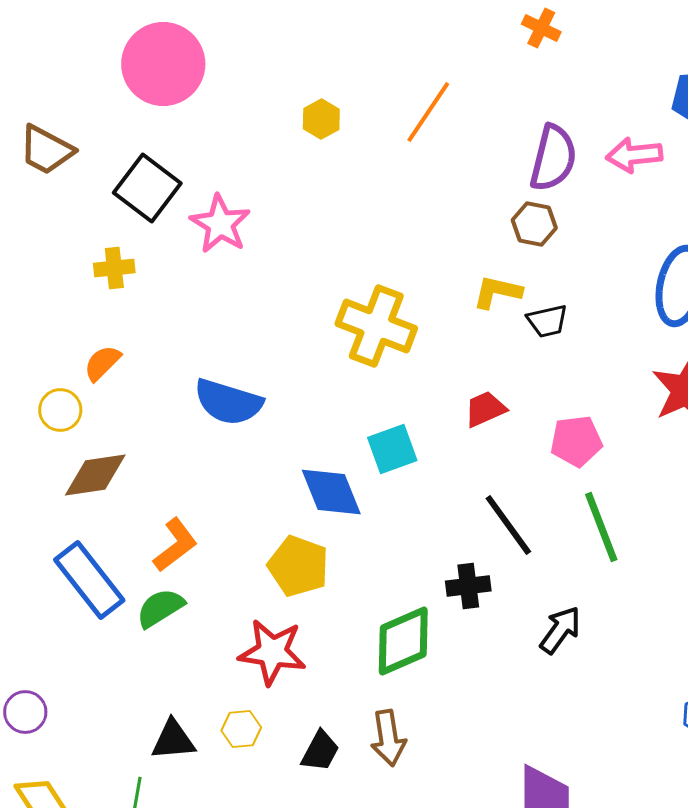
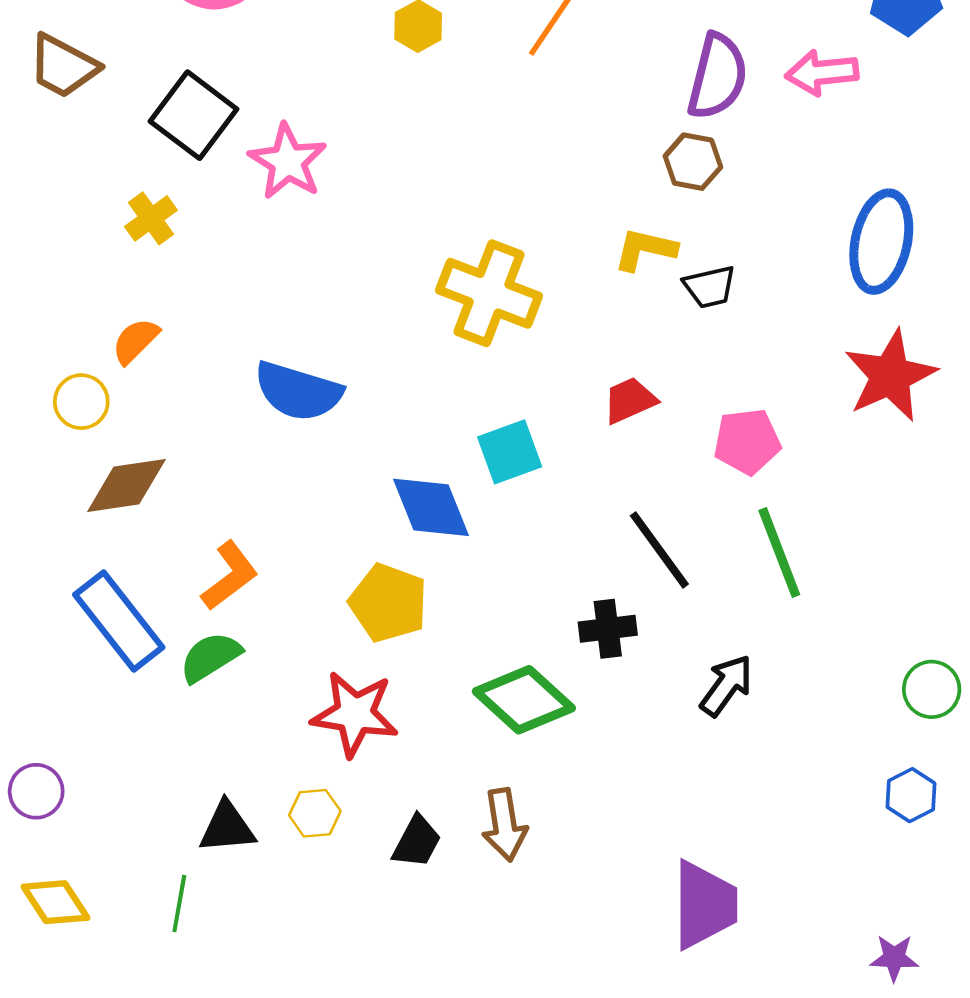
yellow cross: (114, 268) -> (151, 218), turned -30
green diamond: (403, 641) -> (524, 700), turned 66

